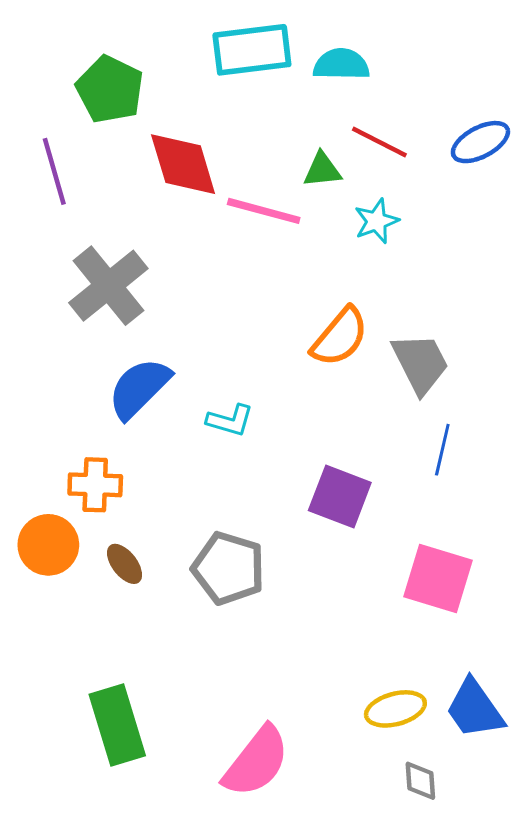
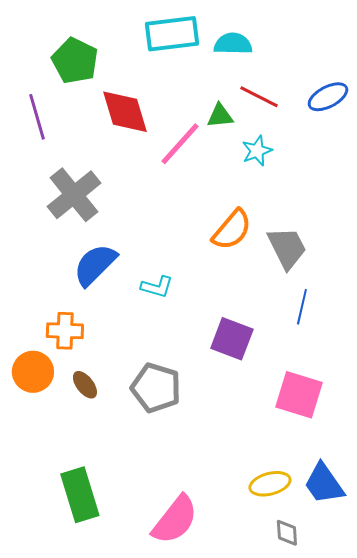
pink line: (264, 211) -> (180, 144), turned -63

